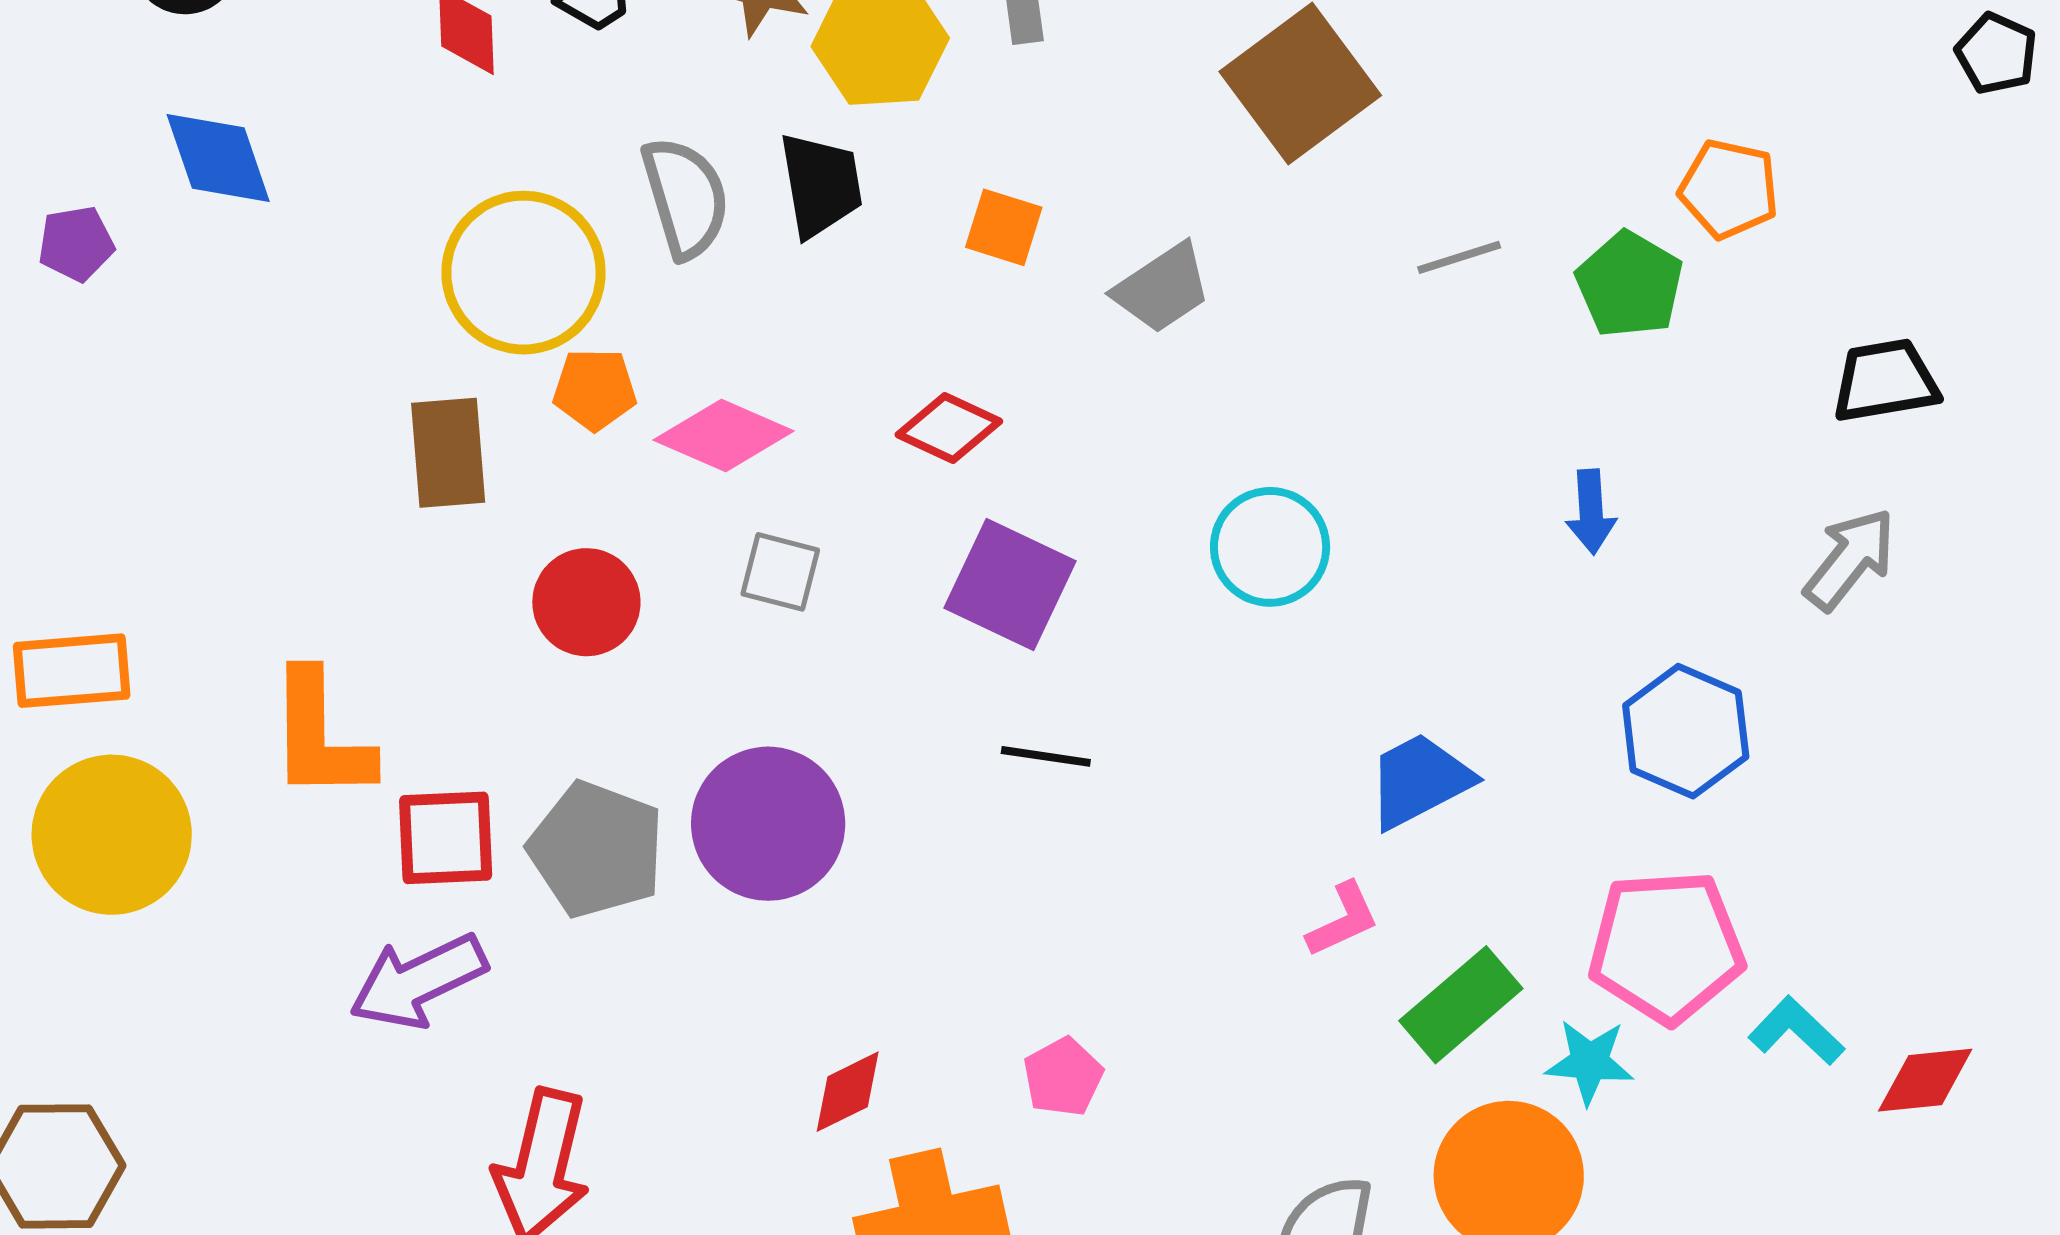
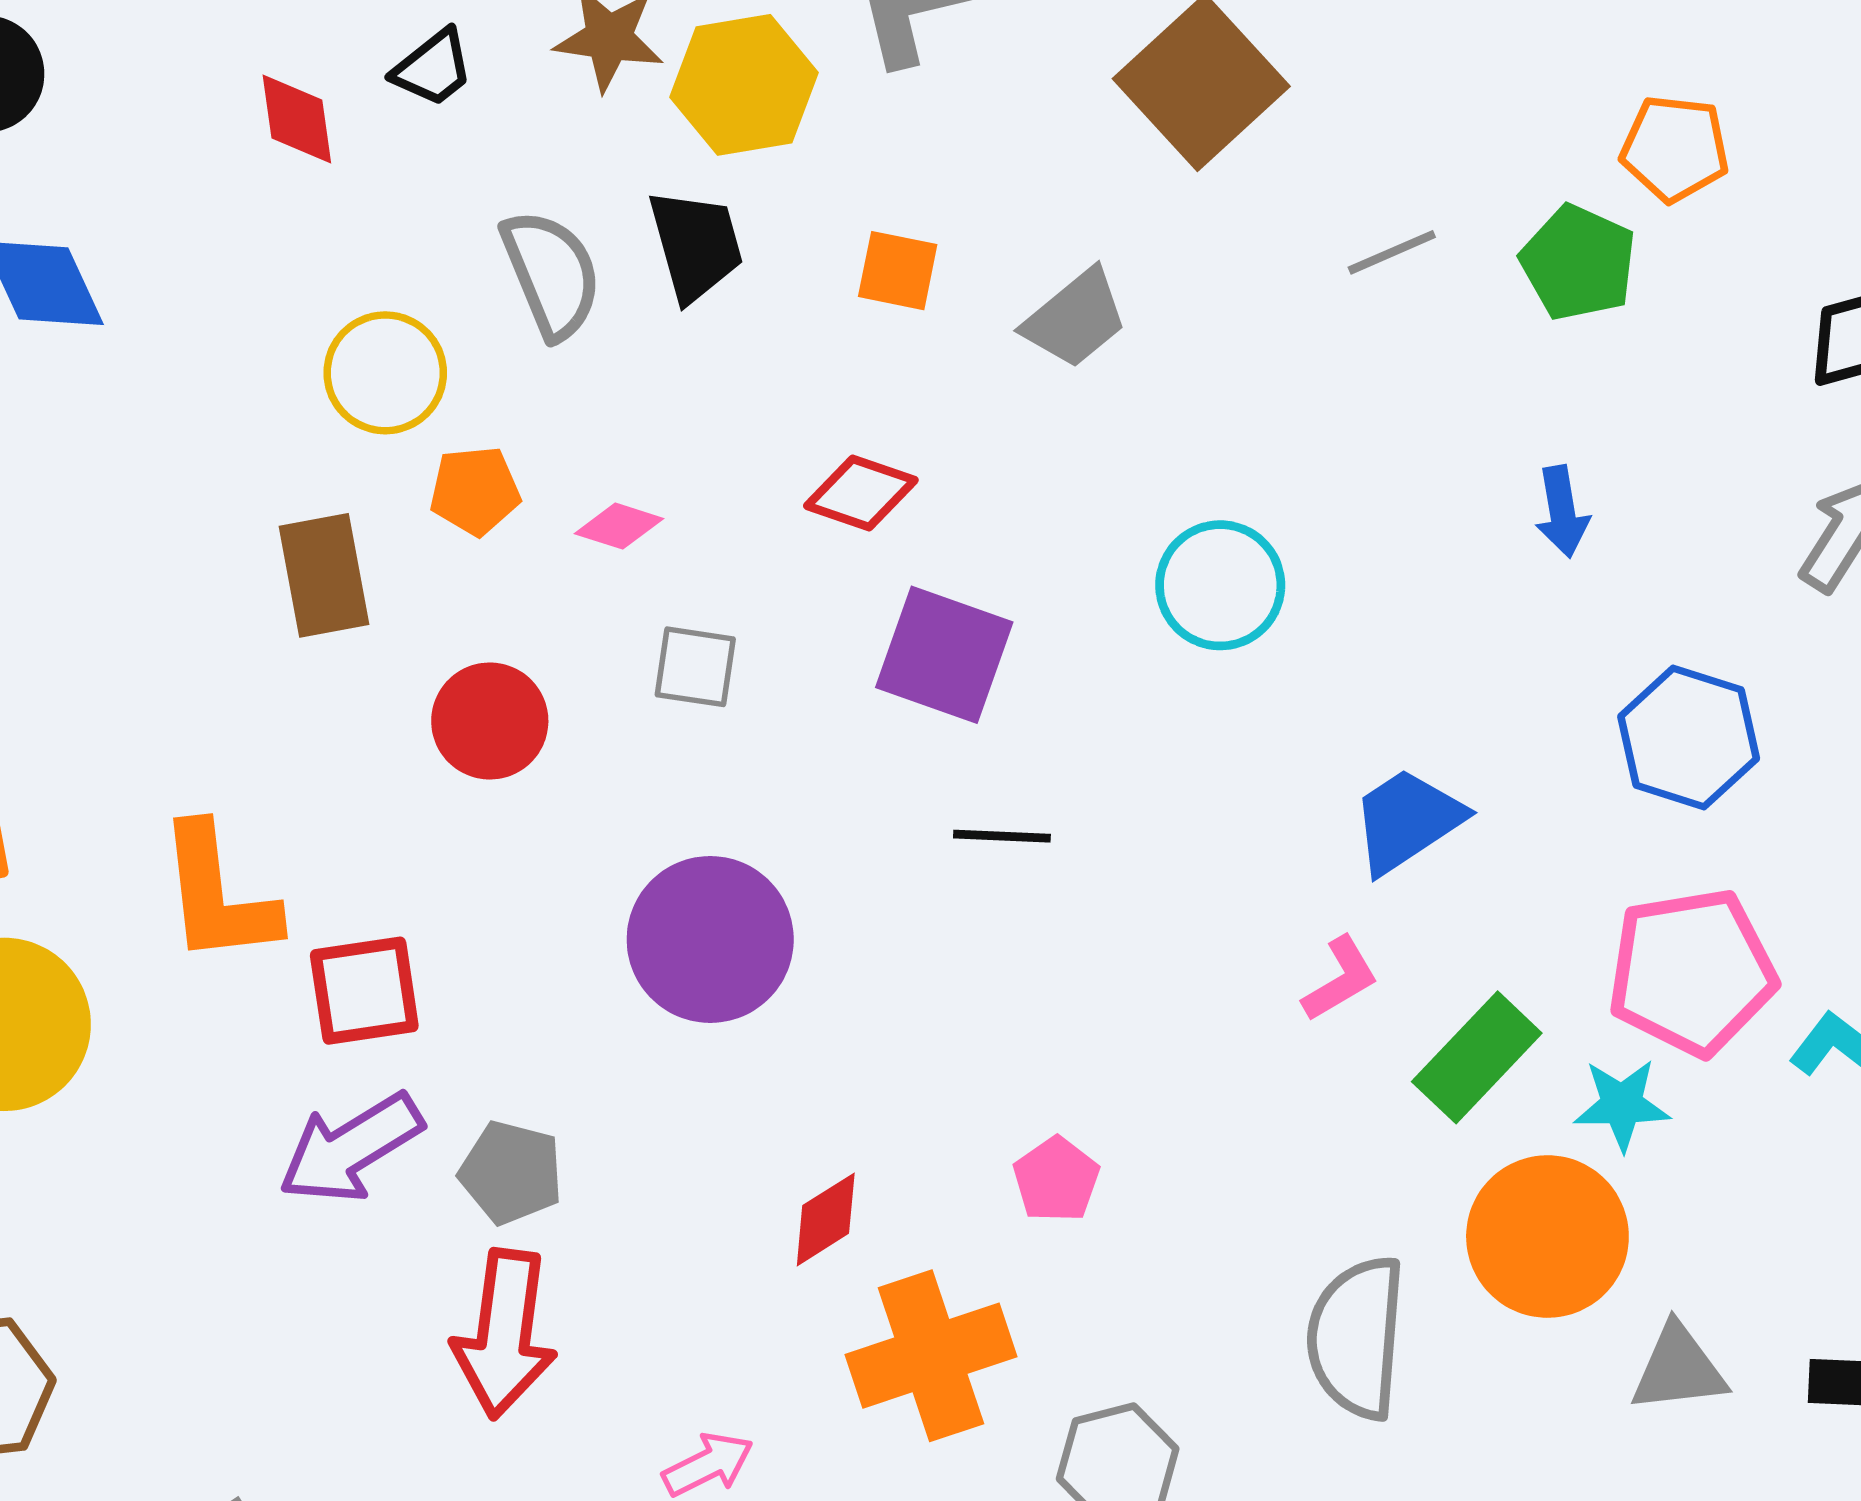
yellow circle: (523, 273) -> (385, 373), size x0.7
pink diamond: (724, 435) -> (619, 526), size x0.6
gray pentagon: (596, 850) -> (511, 1172), moved, size x0.7

